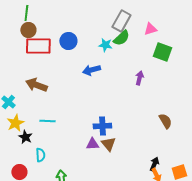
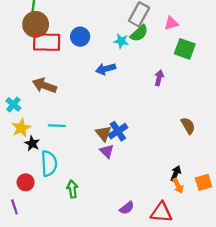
brown circle: (28, 30) -> (36, 24), size x1.5
blue cross: (102, 126) -> (118, 131), turned -30
purple triangle: (92, 144) -> (107, 151), turned 48
brown triangle: (108, 144) -> (103, 133), moved
cyan semicircle: (40, 155) -> (49, 163), size x1.6

